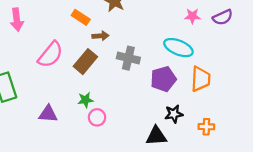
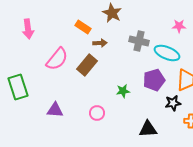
gray cross: (128, 58) -> (139, 41), moved
green star: (85, 100) -> (123, 91), moved
black star: (174, 114) -> (173, 103), moved

